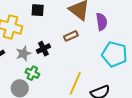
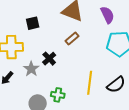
purple semicircle: (102, 22) -> (107, 15), moved
green cross: (32, 73) -> (58, 95), moved

